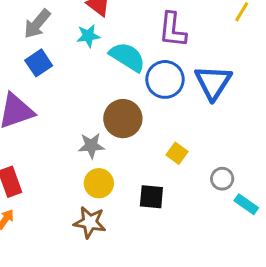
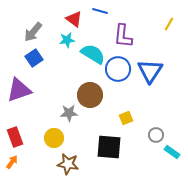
yellow square: (177, 153) -> (126, 118), turned 32
yellow circle: (99, 183) -> (54, 138), moved
black square: (151, 197) -> (109, 147), size x1.5

